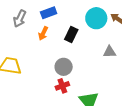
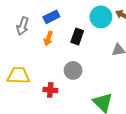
red cross: (62, 86) -> (50, 90), moved, turned 32

